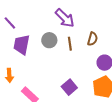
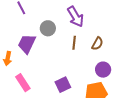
gray circle: (49, 40) -> (48, 28), moved
purple trapezoid: (22, 45) -> (27, 44), moved

